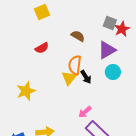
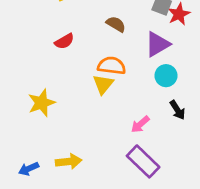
orange semicircle: (75, 65) -> (112, 66), turned 90
black arrow: (86, 77) -> (177, 110), moved
pink arrow: (85, 112) -> (140, 124), moved

